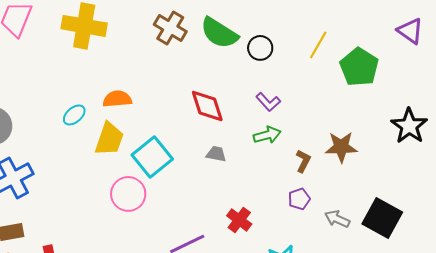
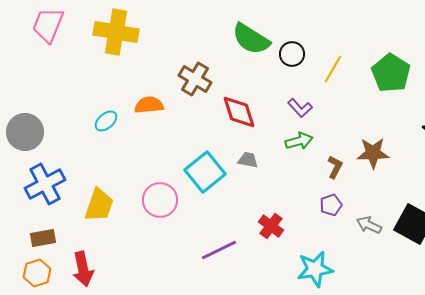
brown cross: (170, 28) -> (195, 79), moved
yellow line: (318, 45) -> (333, 69), moved
yellow trapezoid: (109, 139) -> (99, 205), moved
cyan square: (152, 157) -> (205, 172), moved

